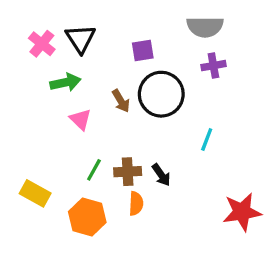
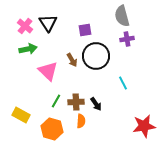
gray semicircle: (205, 27) -> (122, 16), turned 75
green arrow: (65, 82) -> (28, 49), moved
pink triangle: (81, 119) -> (48, 71), size x1.5
cyan line: (207, 140) -> (123, 83), turned -48

